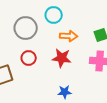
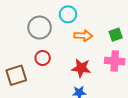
red star: (62, 58) -> (81, 68), moved

